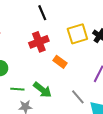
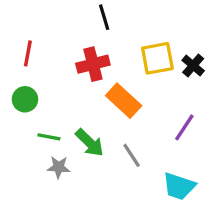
orange rectangle: (60, 62) -> (124, 101), size x1.5
gray line: (78, 97) -> (132, 155), moved

